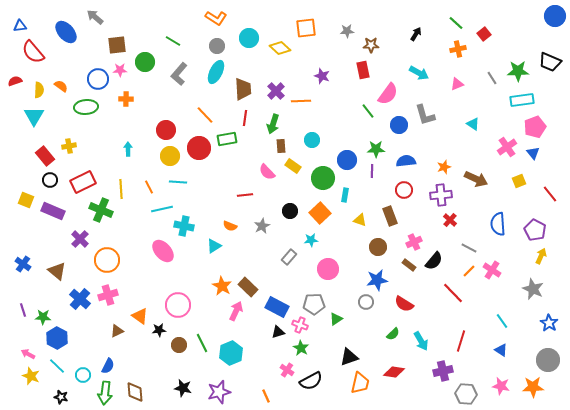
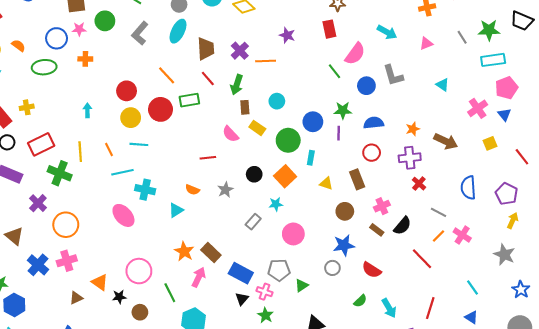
red line: (245, 118) -> (208, 78), turned -49
black triangle: (278, 332) -> (242, 299), turned -32
green line: (202, 343) -> (170, 293), moved

